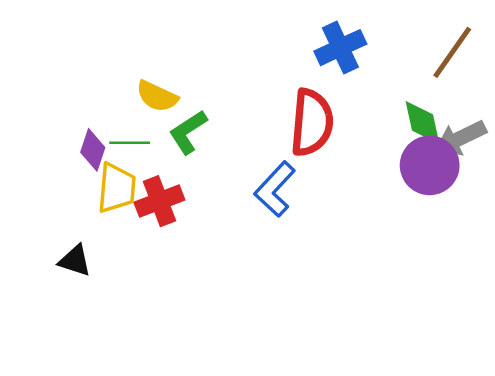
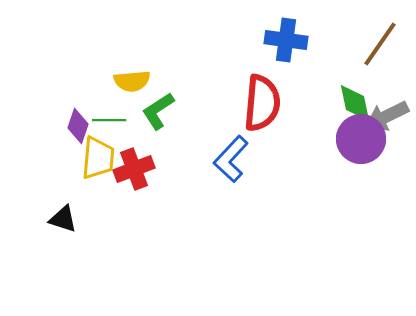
blue cross: (340, 48) -> (286, 40), turned 33
yellow semicircle: (157, 96) -> (132, 81), turned -30

